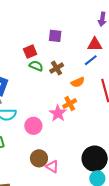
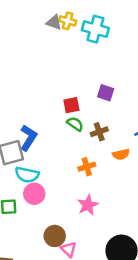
orange cross: (70, 104) -> (87, 167), moved
pink star: (58, 113) -> (88, 205), moved
pink circle: (33, 126) -> (34, 194), moved

